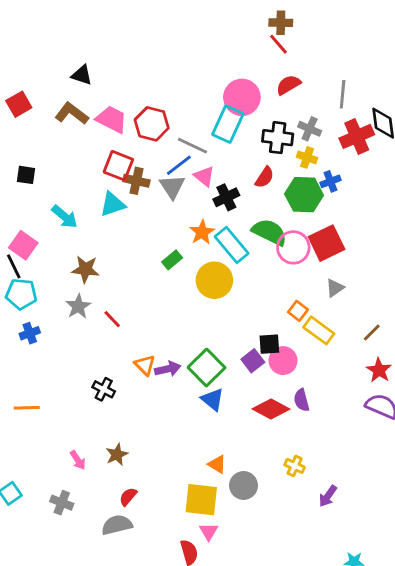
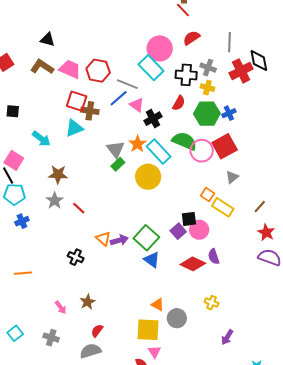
cyan rectangle: (228, 124) -> (151, 68), turned -65
blue cross: (330, 181) -> (229, 113), moved
gray triangle: (172, 187) -> (116, 149), moved
purple arrow: (328, 496) -> (227, 337), moved

